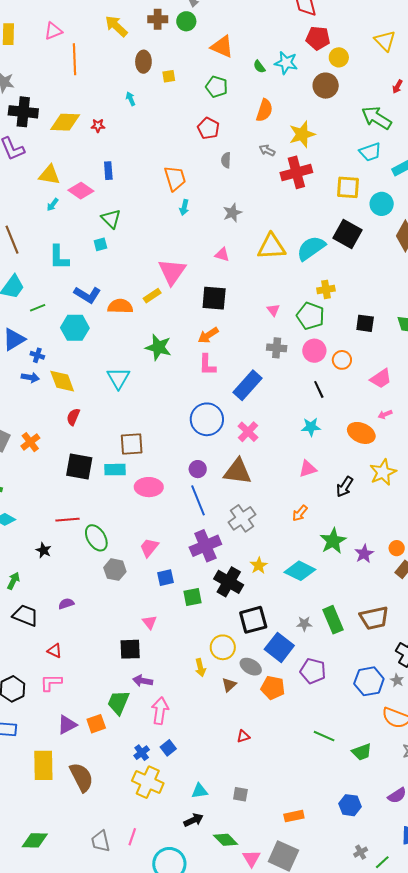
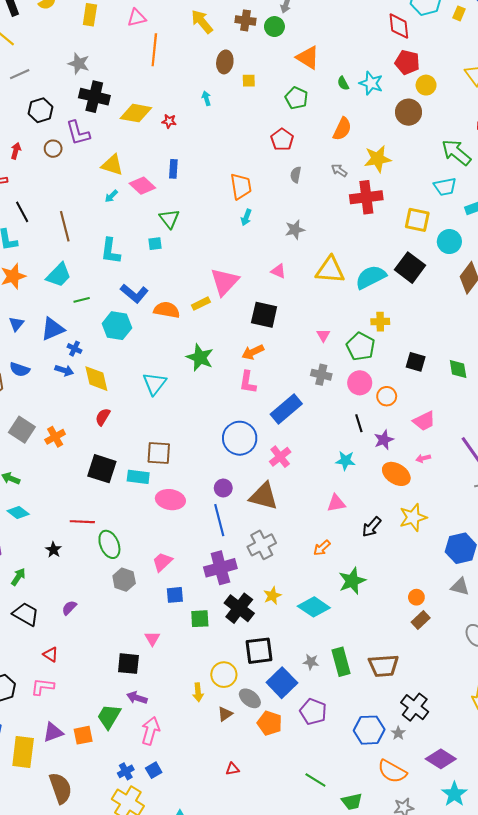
purple star: (364, 554) -> (384, 440), moved
purple semicircle: (66, 604) -> (69, 608), turned -35
yellow rectangle: (43, 765) -> (23, 752), moved

